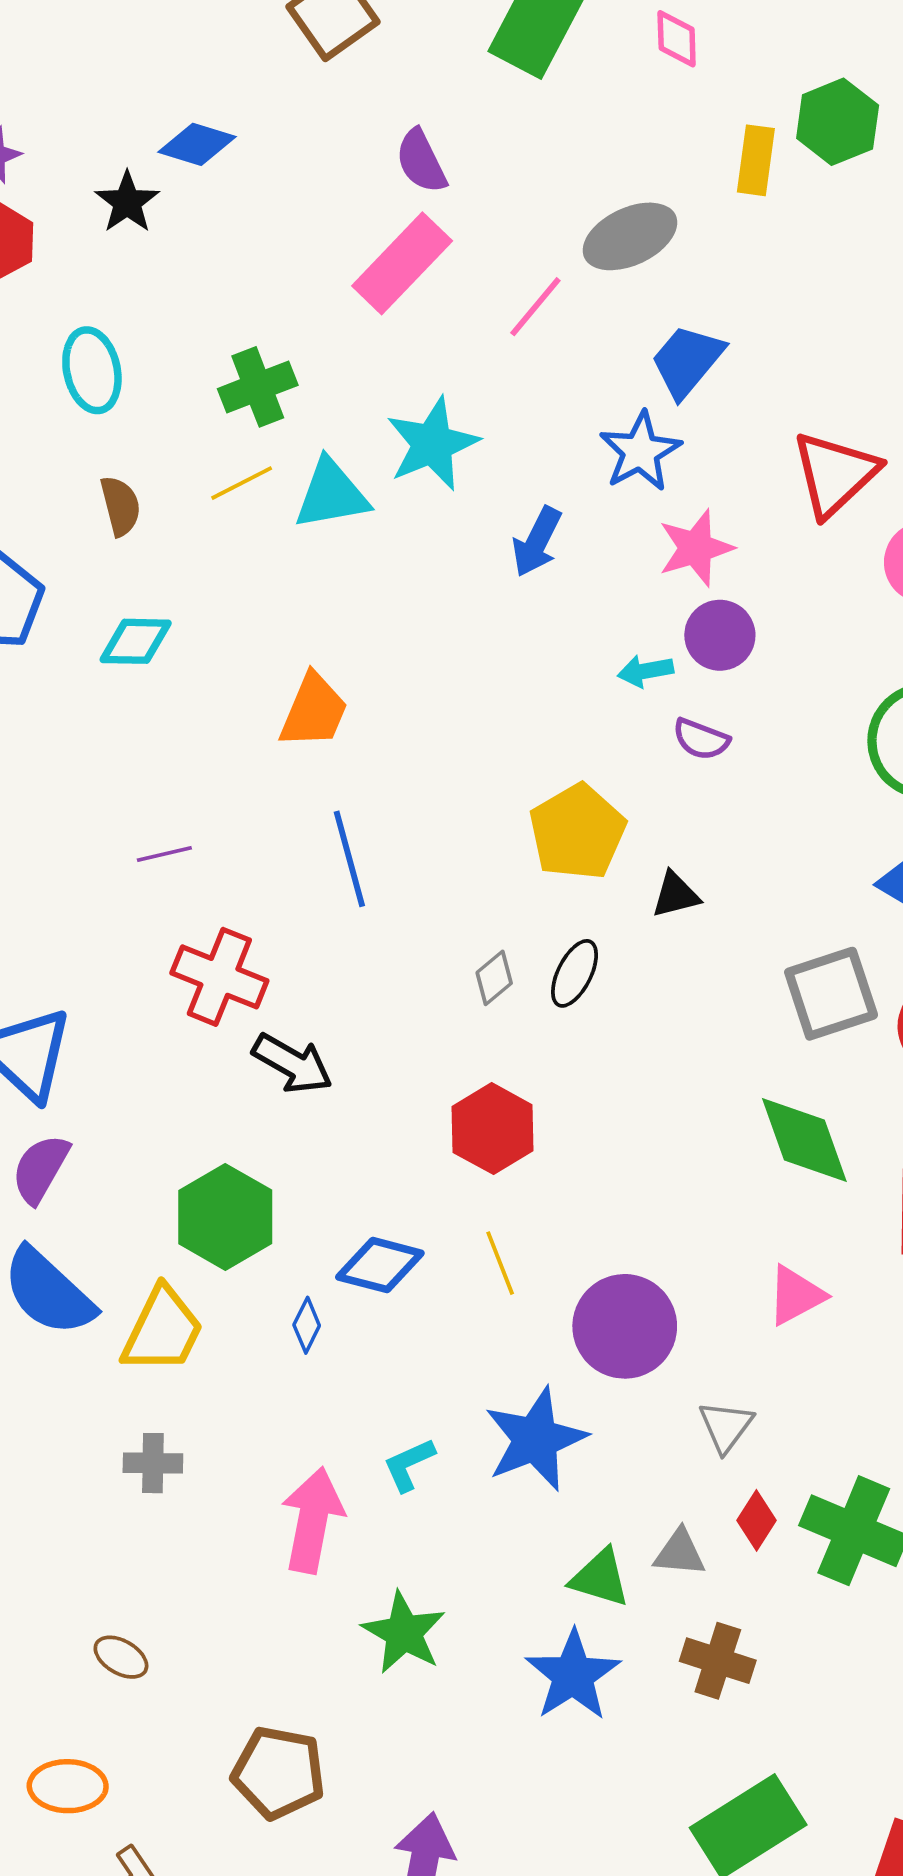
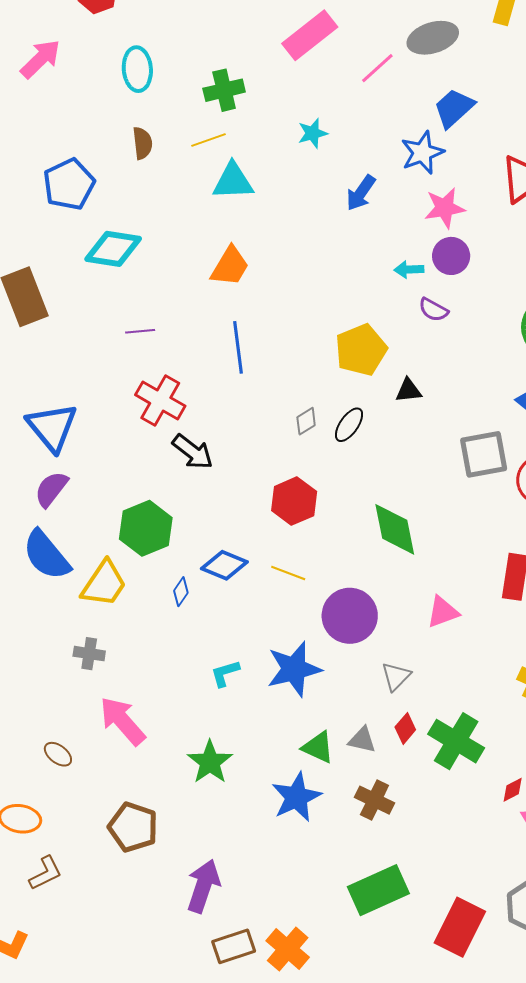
cyan star: (432, 444) -> (313, 133), size x0.6
cyan triangle: (332, 494) -> (233, 181), moved
cyan diamond: (136, 641) -> (113, 249), moved, size x1.4
green diamond: (804, 1140) -> (395, 529), moved
yellow line: (500, 1263) -> (288, 573), turned -56
pink arrow: (312, 1520) -> (122, 721), moved, turned -60

